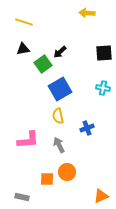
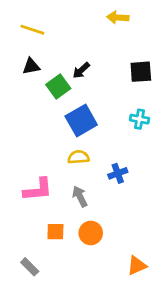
yellow semicircle: (58, 116) -> (78, 157), turned 98
orange square: (47, 179) -> (55, 232), moved
gray rectangle: (22, 197) -> (30, 267), turned 32

